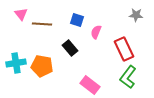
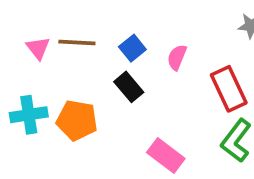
pink triangle: (21, 14) -> (38, 48), moved
blue square: (77, 20) -> (132, 48), moved, turned 32

